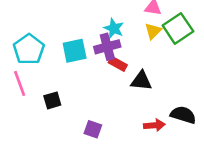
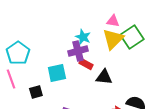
yellow triangle: (153, 31) -> (113, 39), size x1.6
cyan square: (75, 51) -> (57, 73), moved

